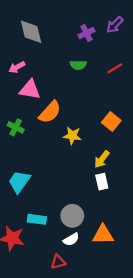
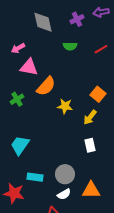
purple arrow: (115, 25) -> (101, 12), turned 35
gray diamond: (31, 32) -> (43, 22), moved
green cross: (16, 127) -> (17, 99), turned 32
yellow arrow: (102, 159) -> (90, 117), moved

